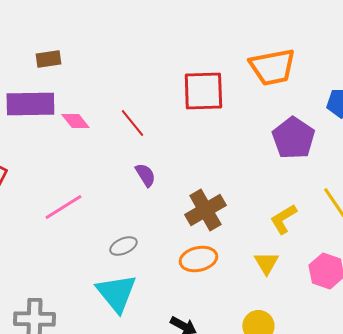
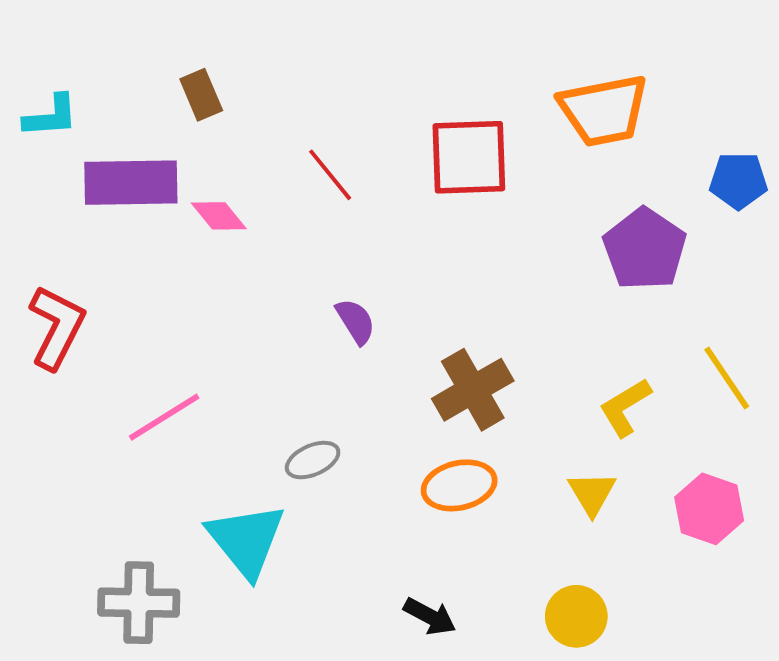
brown rectangle: (48, 59) -> (201, 95), moved, turned 75
red line: (132, 123) -> (330, 175), moved
pink line: (63, 207) -> (164, 417), moved
cyan triangle: (116, 293) -> (246, 540), moved

